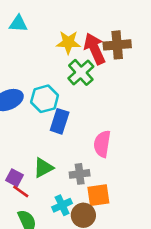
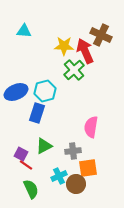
brown cross: (117, 45) -> (101, 35), moved, turned 30
blue rectangle: (60, 121) -> (37, 113), moved

